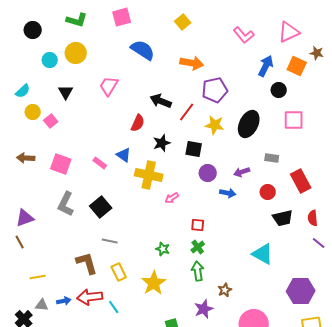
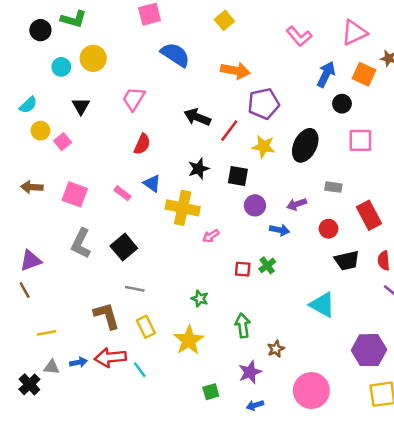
green L-shape: (77, 20) -> (74, 19), moved
red semicircle: (138, 123) -> (142, 144), moved
green cross: (198, 247) -> (267, 265), moved

